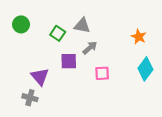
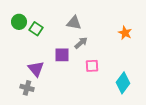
green square: (58, 33) -> (36, 29), moved
cyan diamond: (145, 69) -> (123, 83), moved

